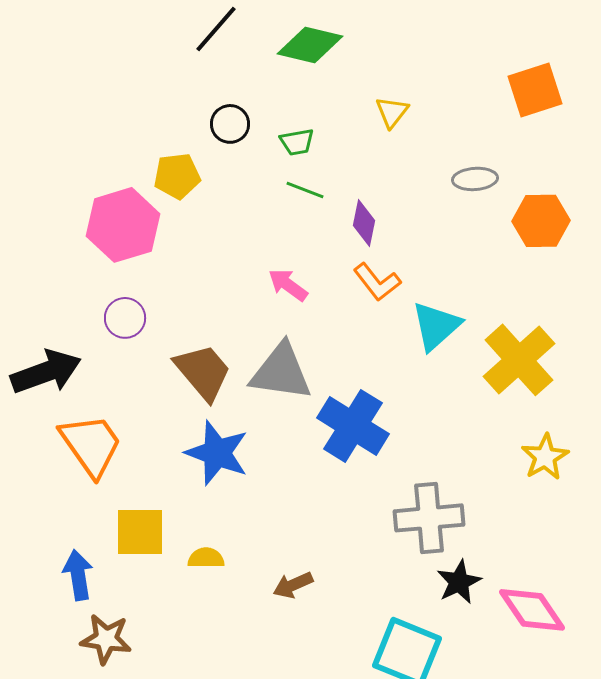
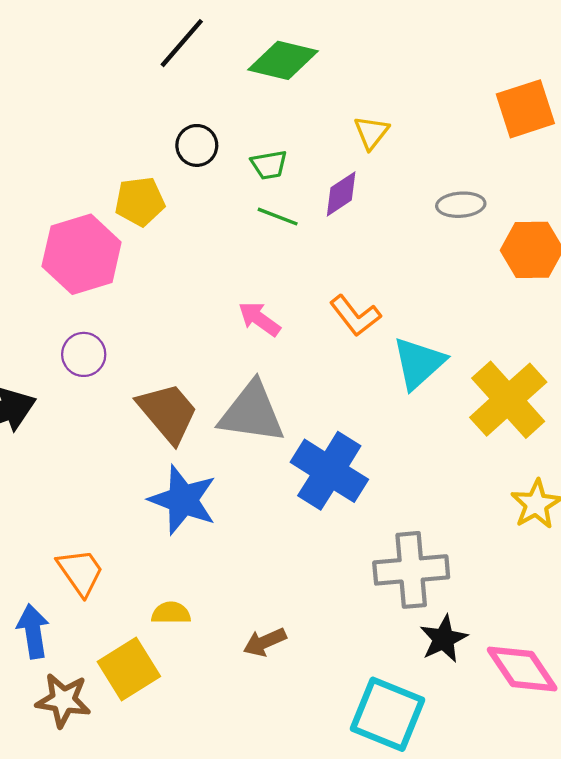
purple diamond: (364, 223) -> (341, 194), moved, turned 45
orange trapezoid: (91, 445) -> (80, 572), moved, size x0.7
yellow square: (140, 532) -> (129, 669), moved, turned -32

